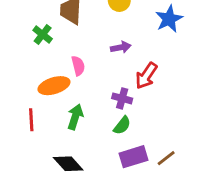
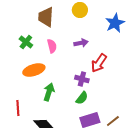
green cross: (43, 35) -> (26, 42), moved
pink semicircle: (78, 66) -> (52, 46), moved
red line: (31, 120) -> (18, 108), moved

